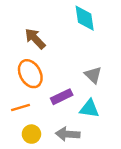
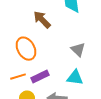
brown arrow: (35, 39) -> (42, 20), moved
purple rectangle: (62, 97) -> (40, 77), moved

